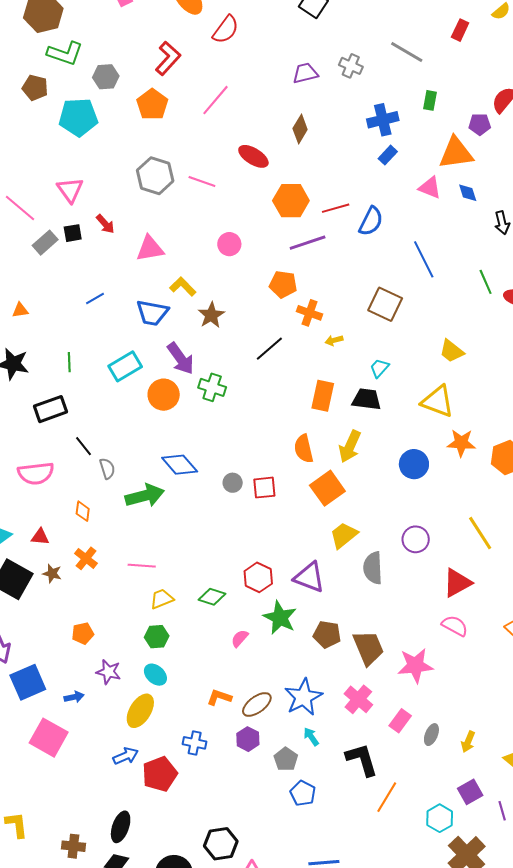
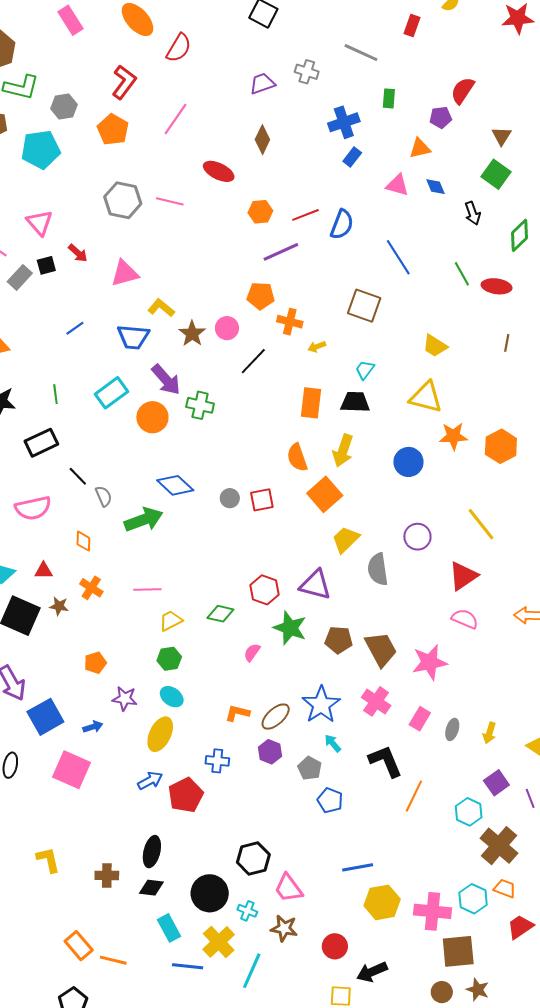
orange triangle: (456, 153) -> (420, 148), size x0.6
orange hexagon: (291, 201) -> (260, 212), size x0.7
pink circle: (229, 244) -> (227, 328), moved

